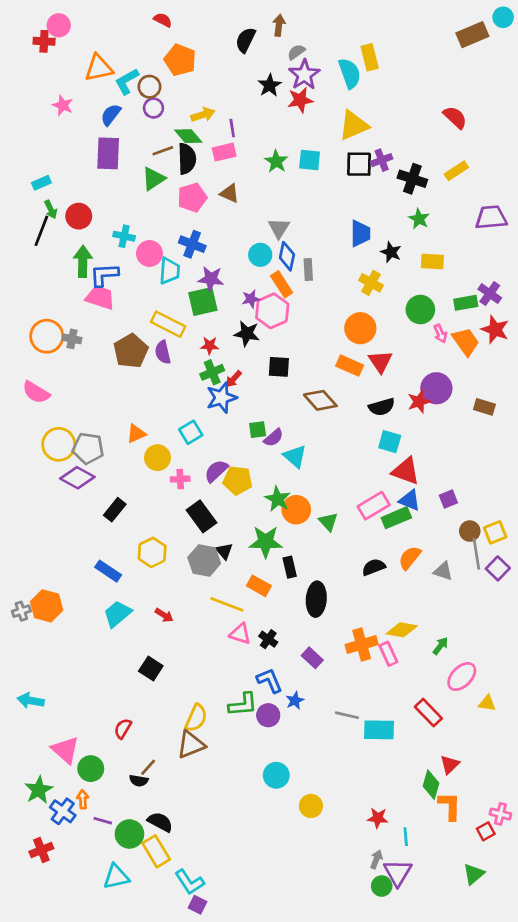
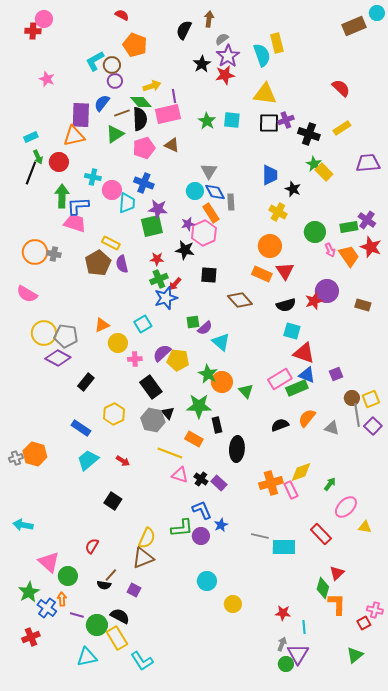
orange triangle: (99, 68) -> (74, 136), moved
blue semicircle: (111, 115) -> (102, 103), moved
yellow triangle: (354, 125) -> (265, 94), turned 30
pink rectangle: (224, 152) -> (168, 114), size x1.4
blue diamond: (287, 256) -> (215, 192), turned -40
yellow rectangle: (432, 261) -> (324, 172), moved, turned 42
yellow rectangle: (168, 324) -> (111, 243), moved, size x0.7
yellow diamond: (402, 630) -> (301, 472), turned -30
purple rectangle: (312, 658) -> (219, 483), moved
purple square: (198, 905) -> (134, 590), moved

